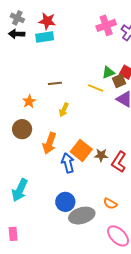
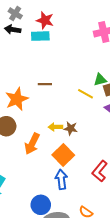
orange star: (29, 101) -> (17, 99), size x1.6
yellow arrow: (64, 110) -> (55, 127), moved, turned 56
brown star: (101, 155) -> (71, 128), moved
blue arrow: (68, 163) -> (61, 179), moved

